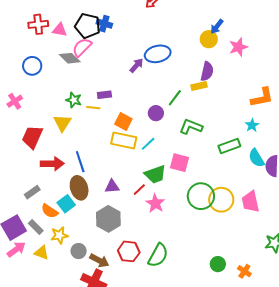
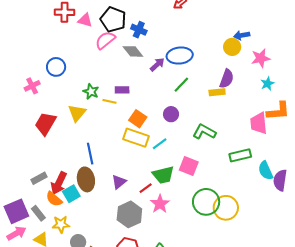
blue cross: (104, 24) -> (139, 30), moved
blue arrow: (217, 27) -> (242, 35), turned 35
gray diamond: (70, 58) -> (133, 51), moved
blue circle: (32, 66) -> (56, 67), moved
green line: (175, 98) -> (181, 85), moved
cyan star: (252, 125) -> (267, 84), moved
red arrow: (52, 164) -> (59, 183), moved, turned 110
purple triangle: (112, 186) -> (119, 182), turned -42
pink trapezoid: (250, 202) -> (259, 123), moved
gray hexagon: (108, 219) -> (129, 214), moved

